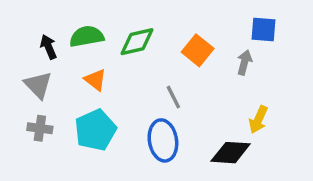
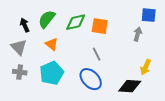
green semicircle: (87, 36) -> (47, 19), turned -42
orange square: (198, 50) -> (100, 26), moved, turned -30
blue ellipse: (163, 140) -> (91, 79), turned -35

